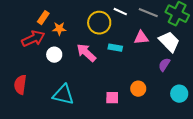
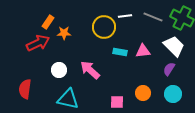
white line: (120, 12) -> (125, 16), turned -32
pink triangle: (141, 38) -> (143, 51), moved
pink arrow: (86, 53) -> (90, 70), moved
white circle: (54, 55) -> (59, 70), moved
cyan circle: (179, 94) -> (173, 94), moved

